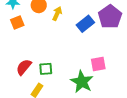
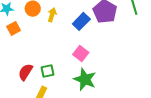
pink square: (98, 64) -> (81, 54), moved, turned -35

